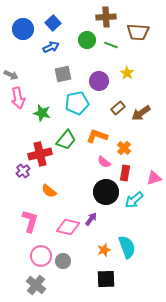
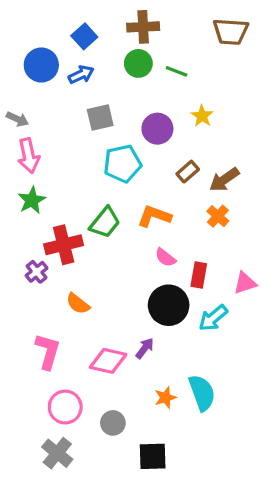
brown cross: (106, 17) -> (143, 27), moved
blue circle: (23, 29) -> (41, 65), moved
brown trapezoid: (138, 32) -> (231, 32), moved
green star: (42, 113) -> (32, 200), moved, turned 30
orange cross: (124, 148) -> (218, 216), moved
gray circle: (63, 261) -> (113, 423), moved
black square: (106, 279) -> (153, 456), moved

